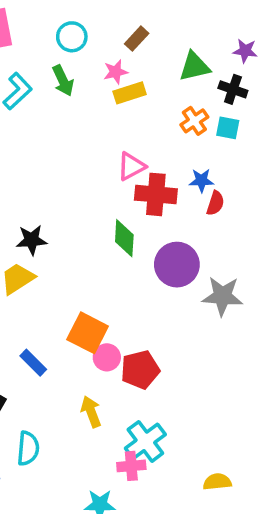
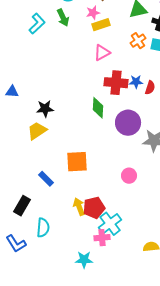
pink triangle: (131, 166) -> (102, 53), moved
blue star: (201, 180) -> (136, 82), moved
orange square: (88, 333) -> (77, 162), turned -30
pink circle: (107, 357) -> (129, 176), moved
red pentagon: (140, 370) -> (94, 208), moved

